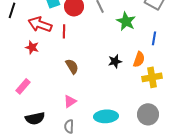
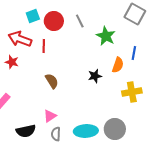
orange semicircle: (139, 59) -> (118, 65), moved
gray circle: (148, 114) -> (115, 129), moved
black semicircle: (35, 118) -> (26, 131), moved
gray semicircle: (69, 126) -> (56, 134), moved

